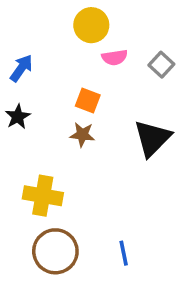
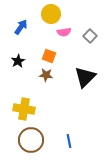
blue arrow: (21, 68) -> (21, 27), moved
black star: (18, 117) -> (18, 61), moved

